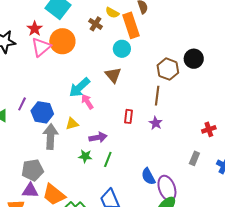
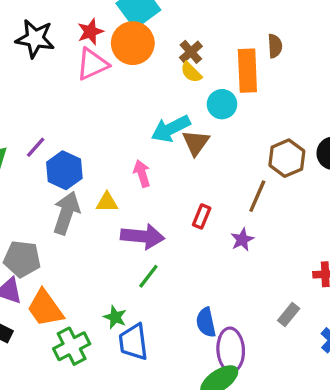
yellow semicircle: (112, 13) -> (191, 72), moved
orange circle: (62, 41) -> (133, 43), moved
cyan arrow: (79, 87) -> (171, 129), moved
purple arrow: (98, 138) -> (143, 236), size x1.4
green star: (85, 156) -> (115, 317), moved

